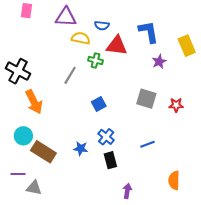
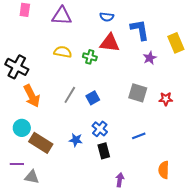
blue semicircle: (102, 25) -> (107, 17), moved
yellow semicircle: (81, 38) -> (63, 52), moved
gray line: (70, 75) -> (70, 95), moved

